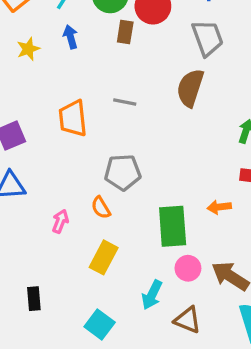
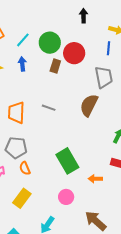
gray pentagon: (123, 172) -> (16, 148), moved
green rectangle: (173, 226) -> (67, 161), moved, turned -35
pink circle: (188, 268) -> (66, 197), moved

